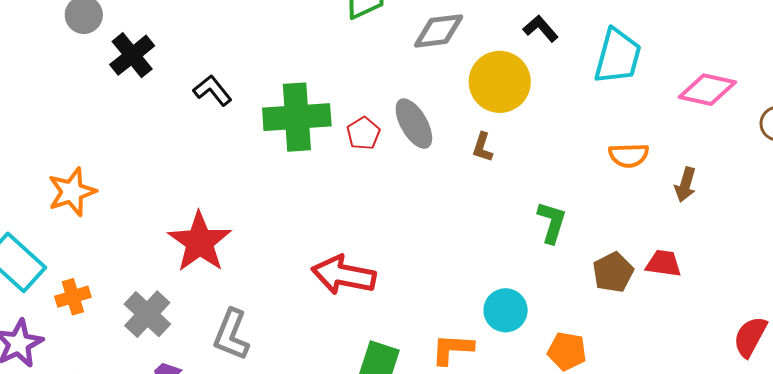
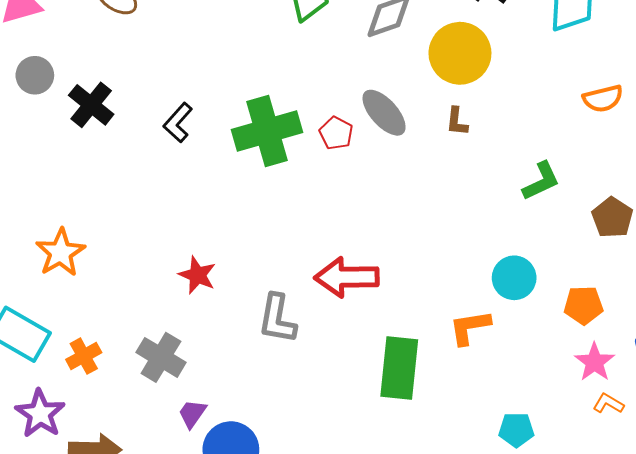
black L-shape: (212, 90) -> (178, 123), turned -87
green L-shape: (552, 222) -> (541, 181), turned 60
red star: (200, 242) -> (197, 275), size x0.6
gray L-shape: (231, 335) -> (277, 319), moved

